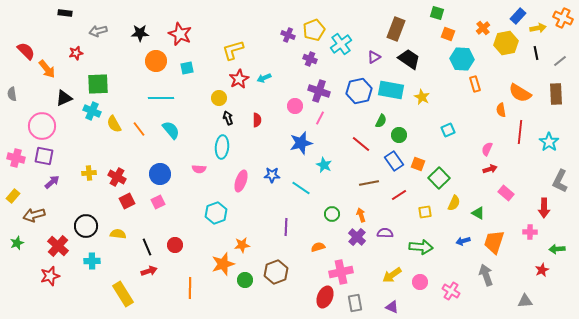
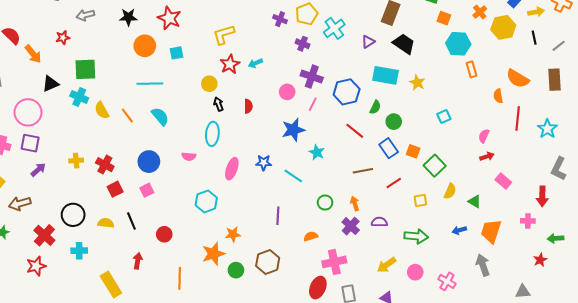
blue hexagon: (359, 91) -> (347, 92), moved
black line: (147, 247) -> (131, 221), moved
red arrow: (149, 271) -> (138, 261), turned -63

